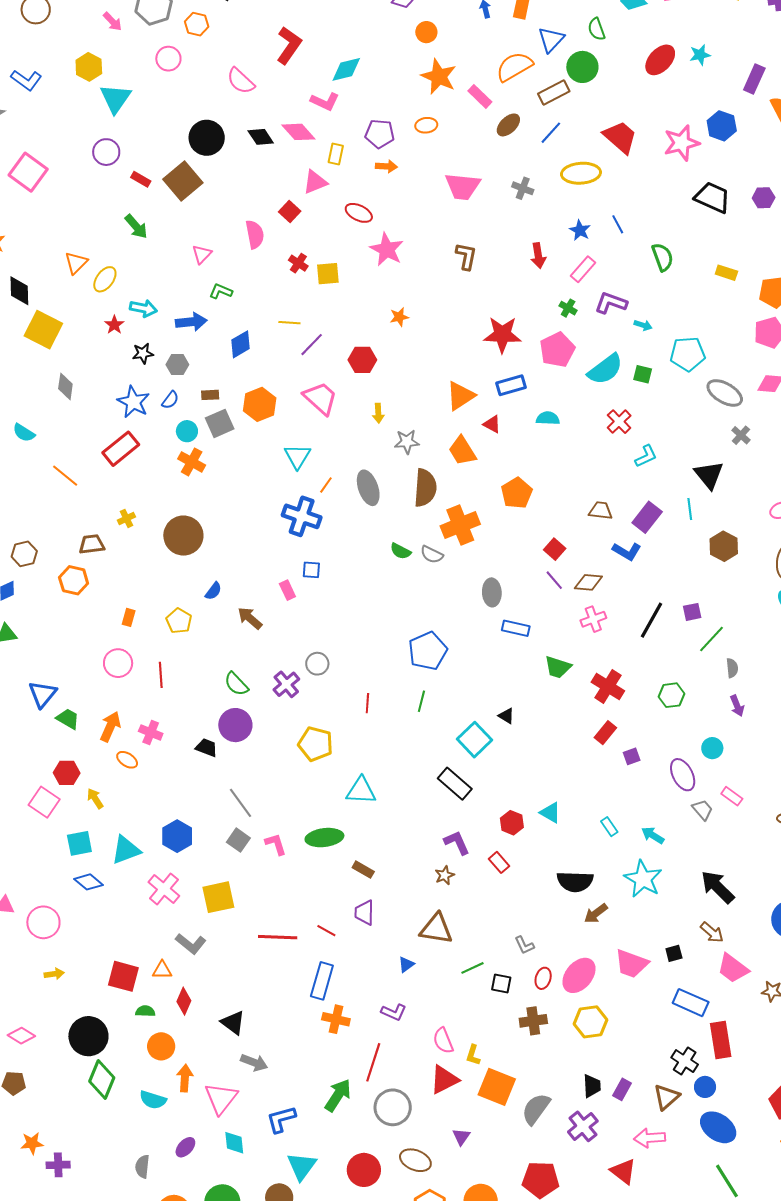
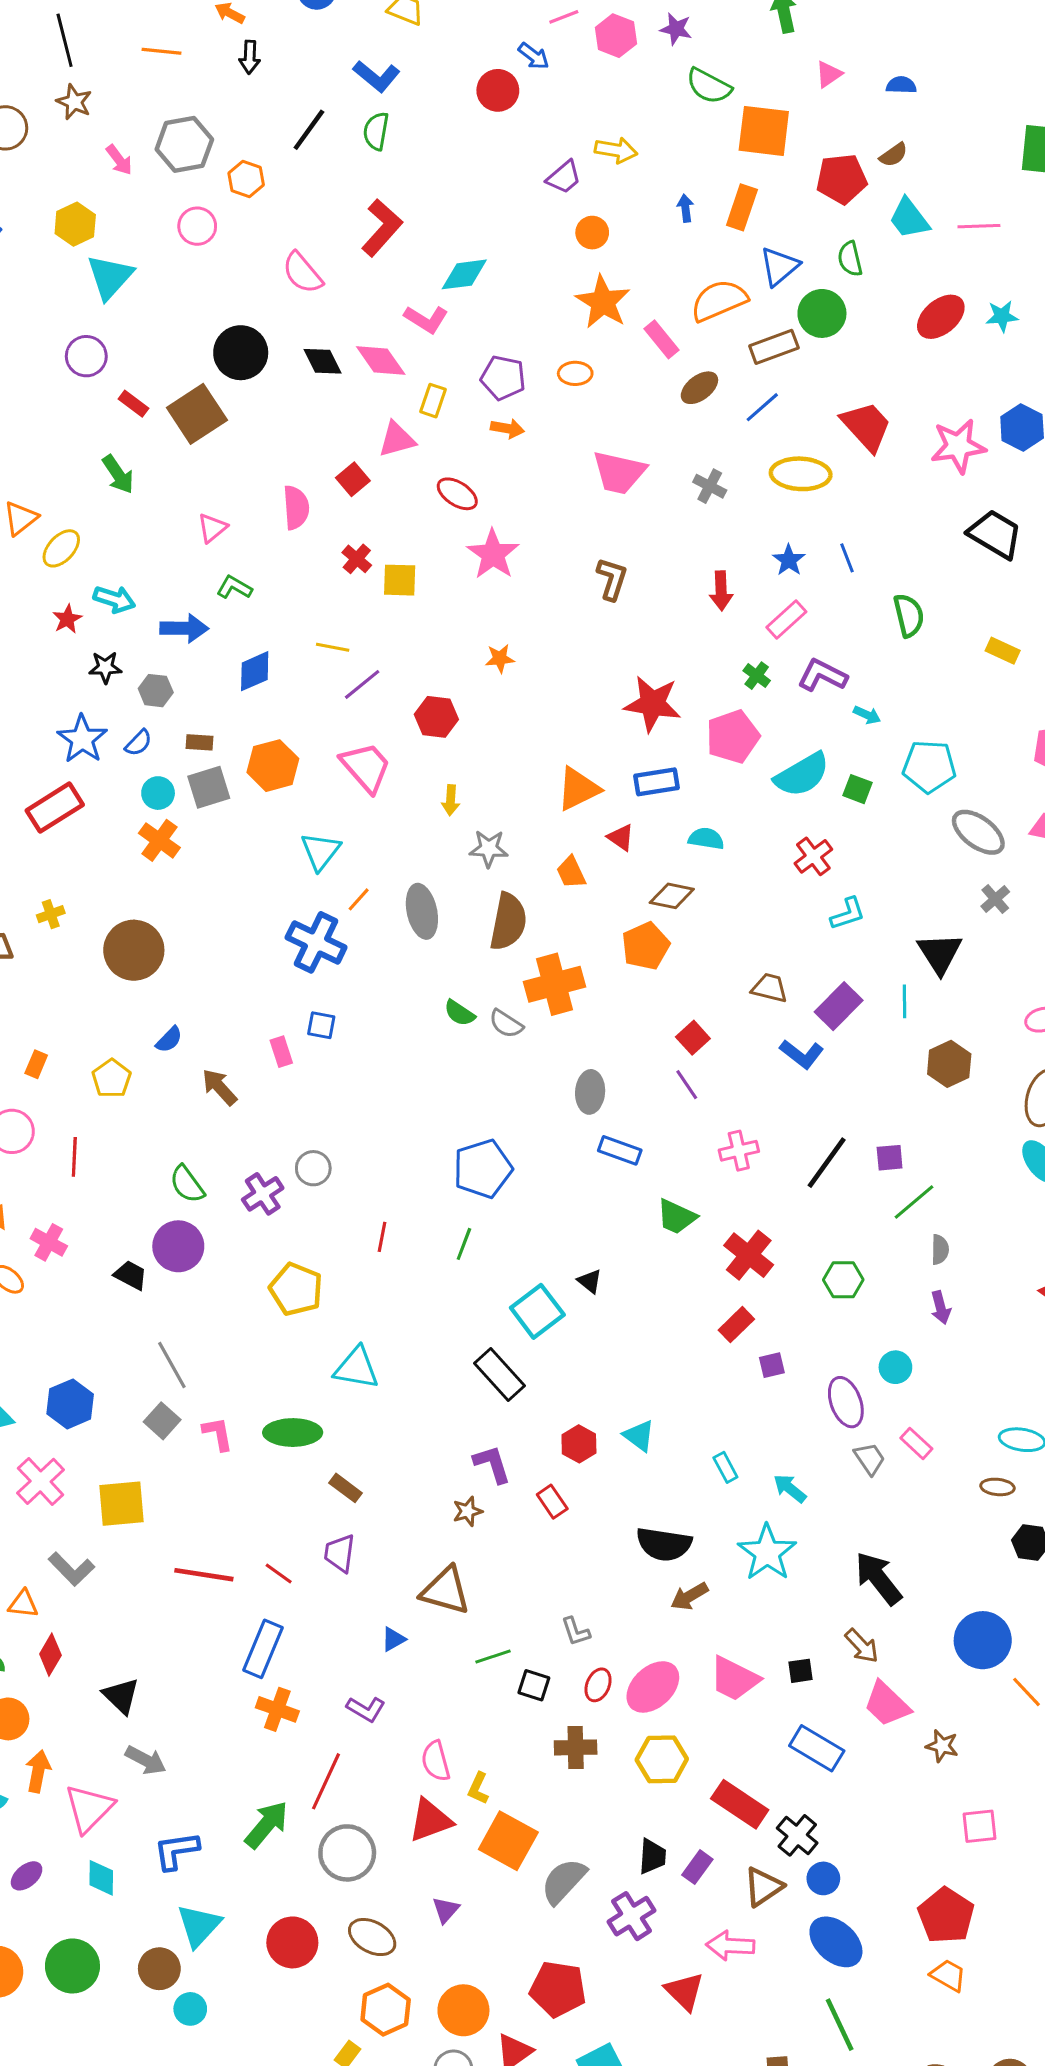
orange trapezoid: (462, 451) -> (571, 872), size x0.7
brown diamond: (588, 582) -> (672, 896), moved
red rectangle: (721, 1040) -> (740, 1804), moved, turned -54

